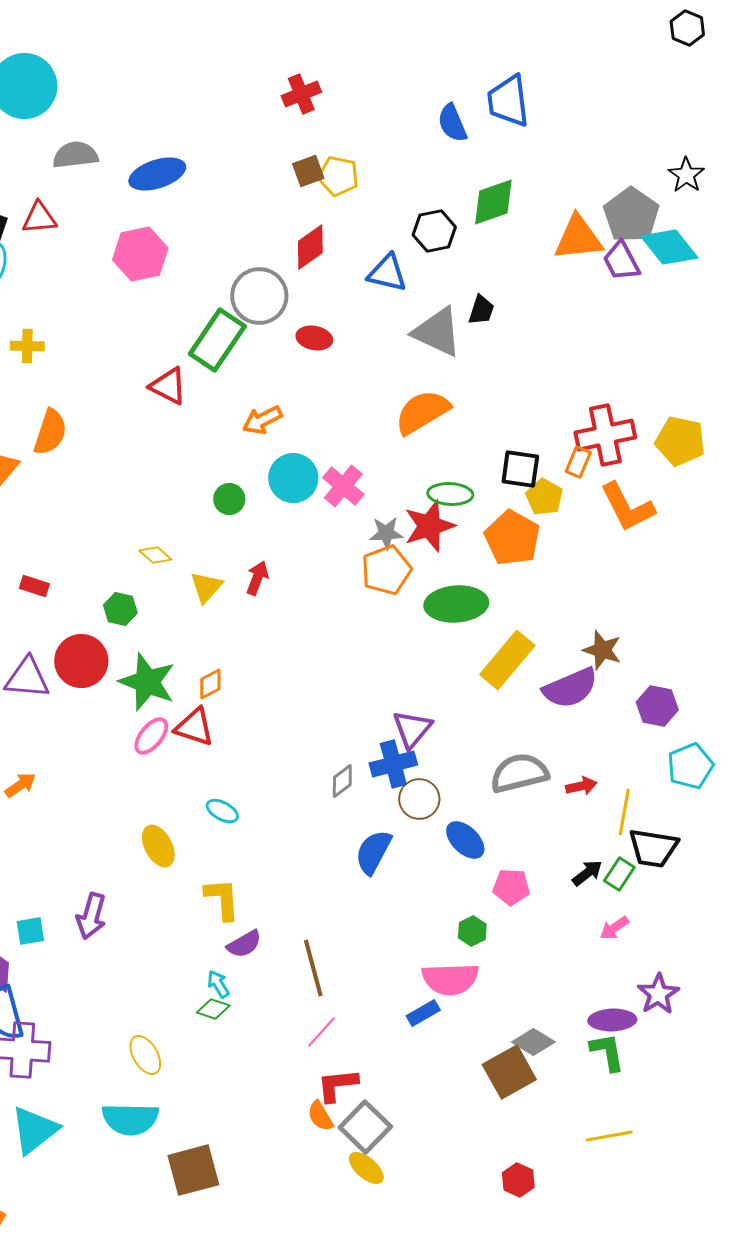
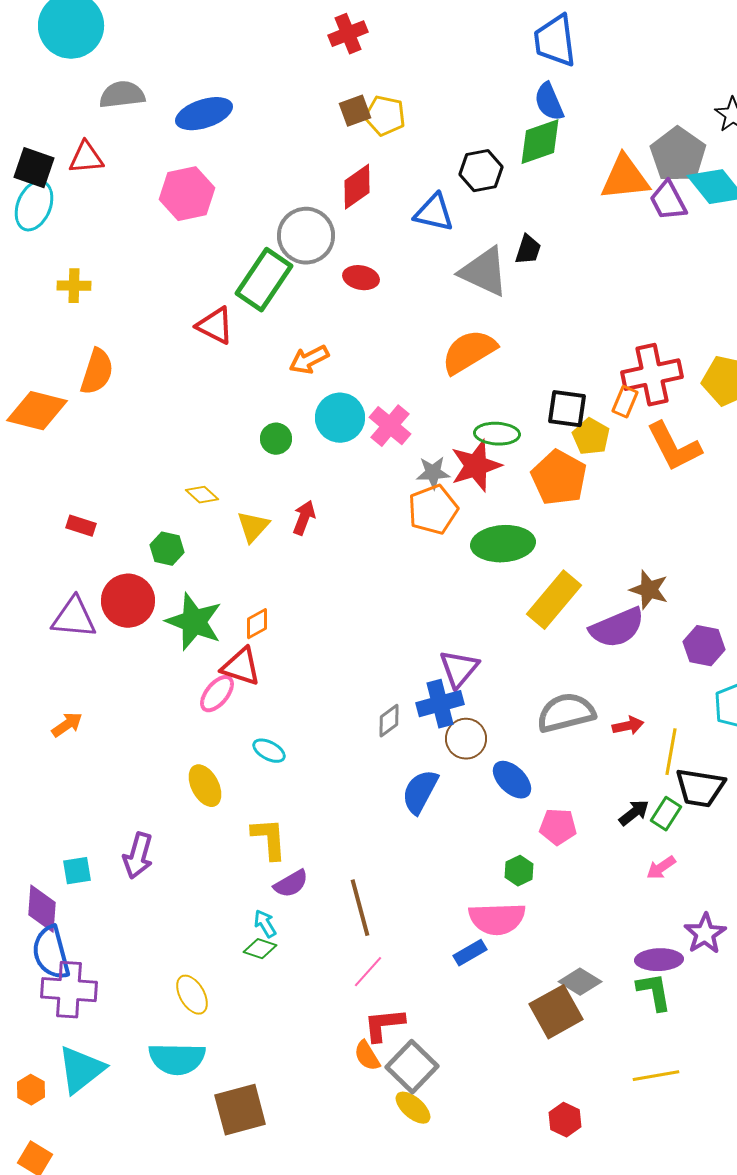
blue semicircle: (452, 123) -> (549, 102), moved
pink ellipse: (151, 736) -> (217, 694), moved

